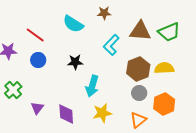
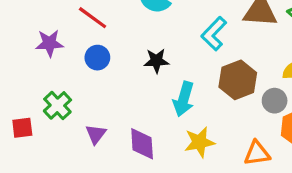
brown hexagon: (138, 69) -> (238, 80), moved
gray circle: (139, 93) -> (275, 101), moved
orange triangle: (138, 120) -> (257, 153), turned 30

